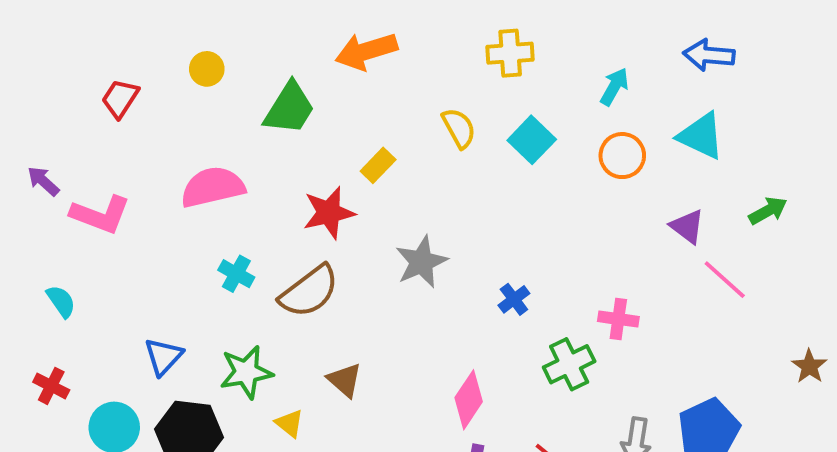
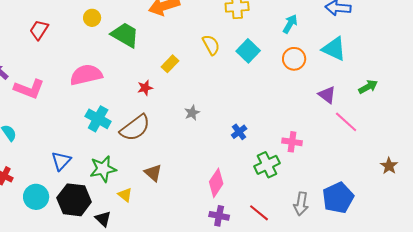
yellow circle: (207, 69) -> (92, 18), moved
green trapezoid: (289, 108) -> (125, 35), turned -92
red star: (329, 213) -> (145, 88), size x0.6
gray star: (421, 262) -> (192, 113), size x0.6
cyan cross: (236, 274) -> (98, 119), size x1.4

